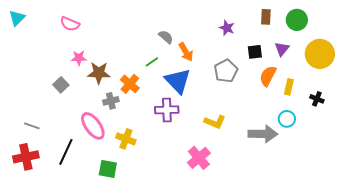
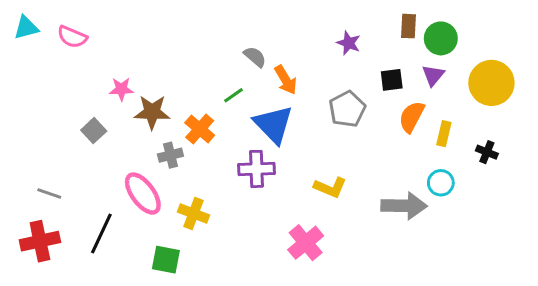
cyan triangle: (17, 18) -> (26, 28), turned 30
green circle: (297, 20) -> (441, 38), moved
pink semicircle: (70, 24) -> (72, 37), moved

